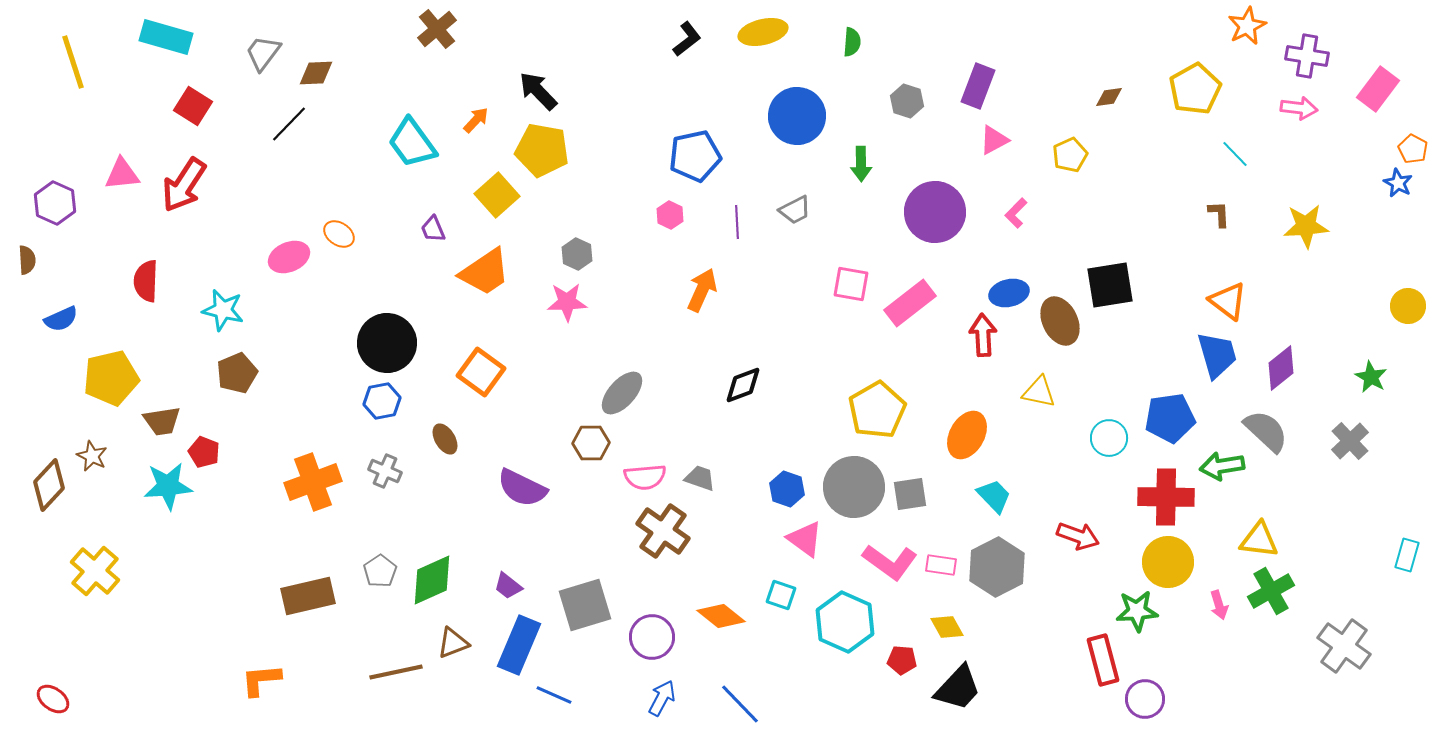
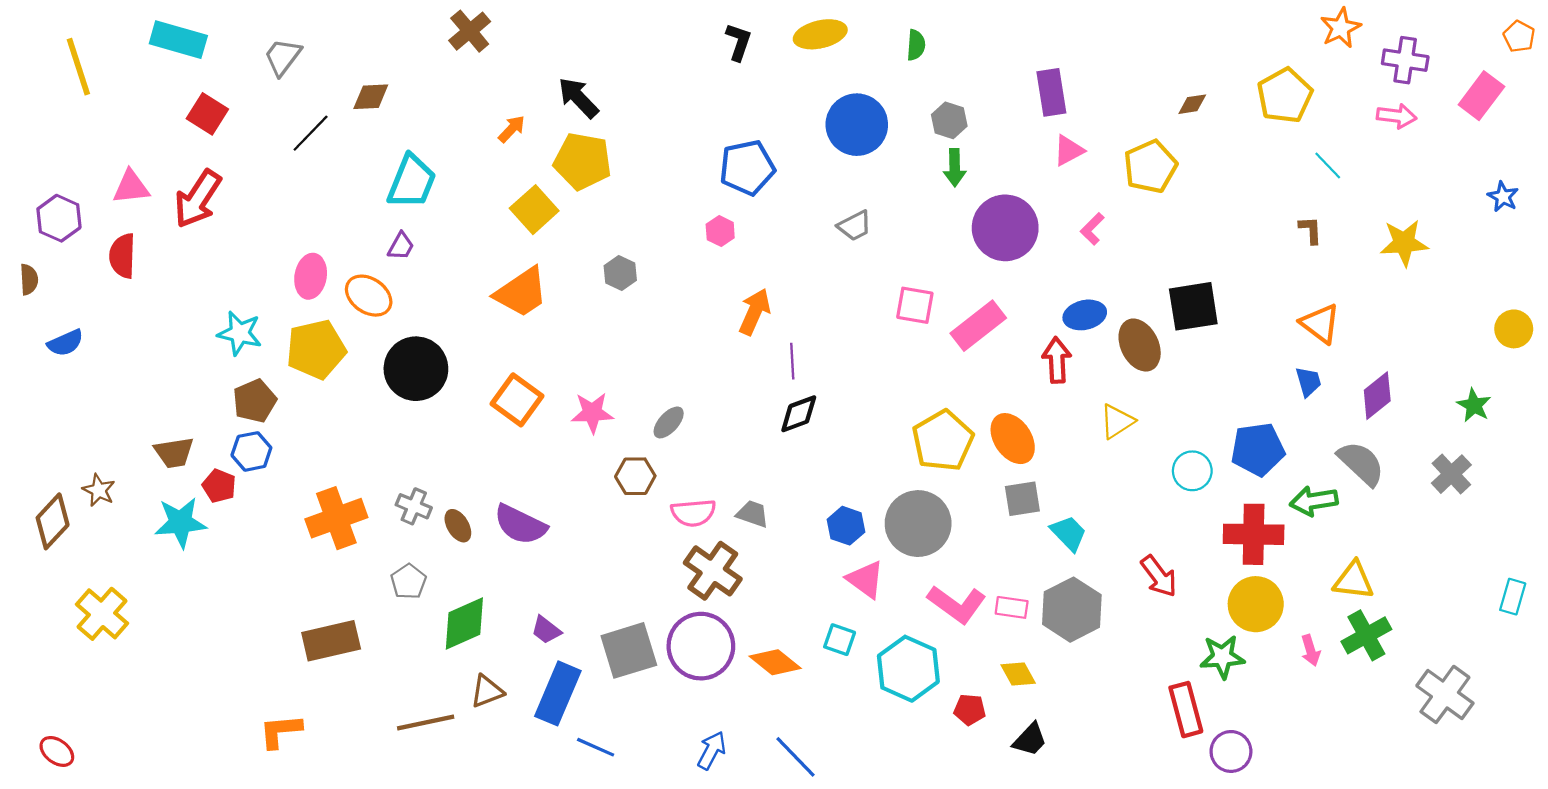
black L-shape: (687, 39) -> (739, 42), turned -33
brown diamond: (316, 73) -> (371, 97), moved
purple rectangle: (978, 86) -> (1051, 92), turned -30
gray hexagon: (907, 101) -> (949, 120), moved
cyan trapezoid: (412, 143) -> (412, 182), moved, turned -122
orange pentagon: (1413, 149) -> (1519, 36), moved
yellow pentagon: (1070, 155) -> (1150, 167), size x1.4
green arrow: (861, 164) -> (955, 168), moved
purple line: (737, 222) -> (792, 361), moved
purple trapezoid: (433, 229) -> (401, 246), moved, turned -128
orange ellipse: (339, 234) -> (369, 296), moved, size x1.4
pink ellipse: (289, 257) -> (311, 276), turned -57
red semicircle: (146, 281) -> (122, 256), moved
pink star: (567, 302) -> (592, 413), moved
blue trapezoid: (1217, 355) -> (1308, 382), size x0.6
yellow pentagon: (111, 378) -> (316, 349), moved
yellow triangle: (1039, 392) -> (1117, 421), turned -45
gray ellipse: (622, 393) -> (669, 422), size x0.7
blue hexagon: (382, 401) -> (251, 451), moved
orange ellipse: (967, 435) -> (1013, 439), moved, turned -63
brown ellipse: (445, 439) -> (458, 526), moved
purple semicircle: (522, 488) -> (520, 525), moved
gray square: (910, 494) -> (1022, 499), moved
red arrow: (1078, 536) -> (1159, 576), turned 33
gray pentagon: (380, 571) -> (408, 582), moved
purple circle: (652, 637) -> (701, 646), moved, size x1.4
black trapezoid: (958, 688) -> (1030, 740), size x0.7

